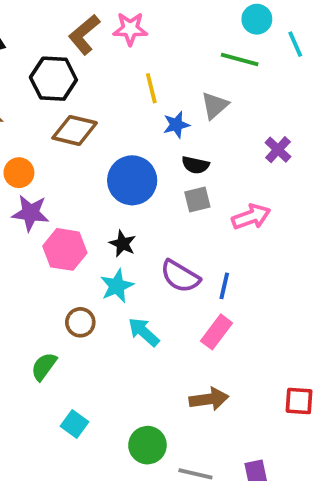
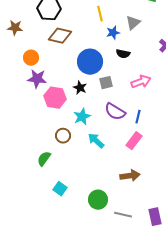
gray square: (197, 200) -> (106, 83), moved
pink arrow: (251, 217) -> (141, 82), moved
black star: (123, 244) -> (80, 88), moved

